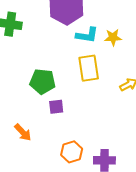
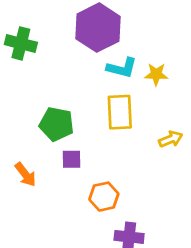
orange arrow: (23, 132) -> (25, 175), moved
orange hexagon: (72, 152) -> (104, 197), moved

